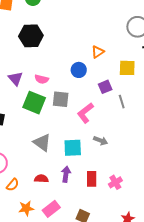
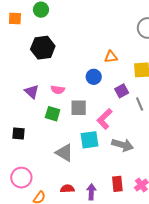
orange triangle: (98, 52) -> (111, 57), turned 32
green square: (34, 103) -> (53, 114), size x0.7
gray arrow: (101, 141) -> (122, 145), size x1.5
cyan square: (73, 148) -> (90, 140), moved
purple arrow: (66, 174) -> (91, 192), moved

